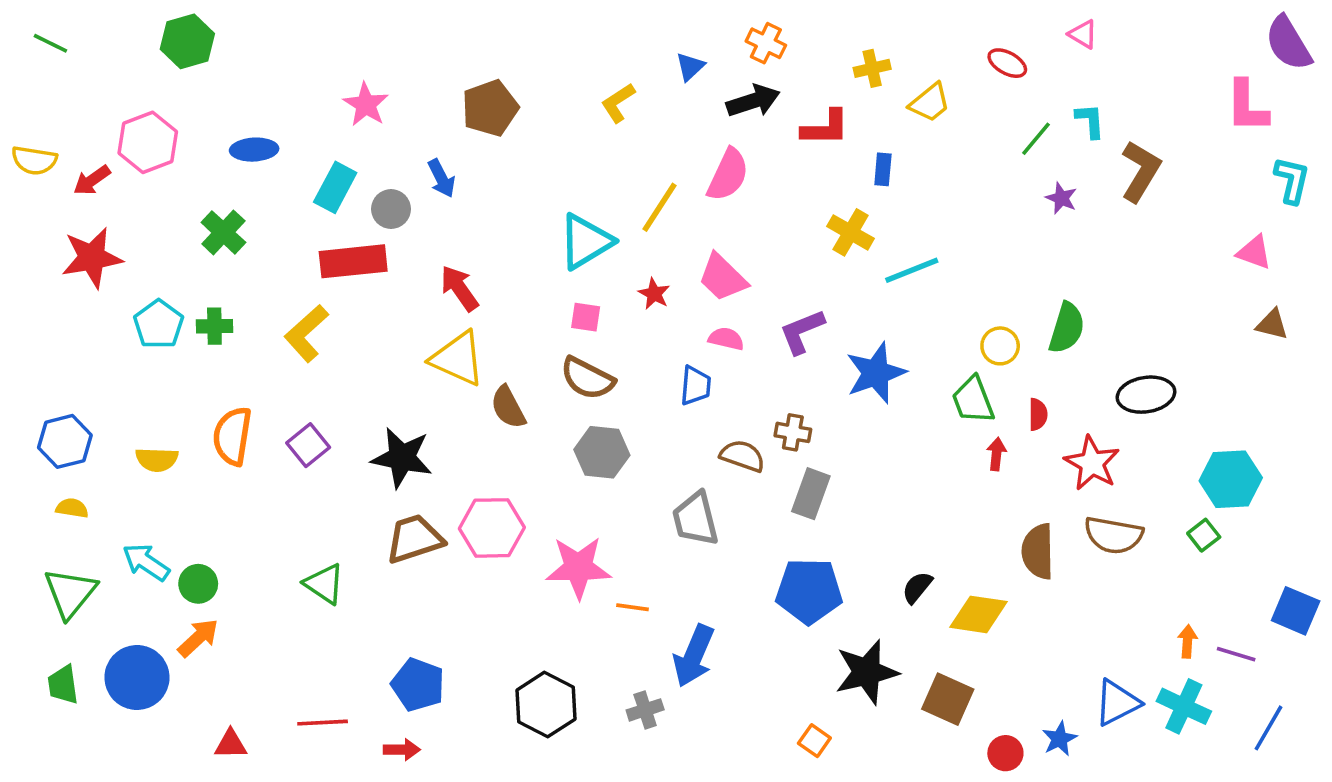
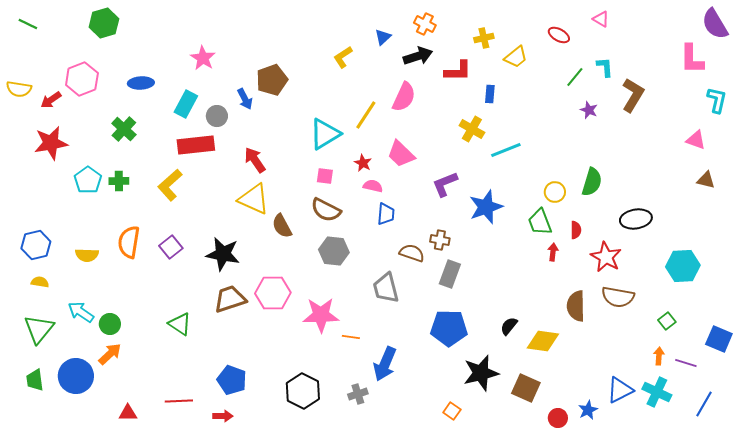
brown pentagon: (490, 108) -> (272, 80), moved
pink semicircle: (726, 339) -> (373, 186), moved
green square: (1204, 535) -> (667, 321), moved

